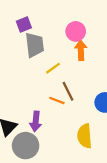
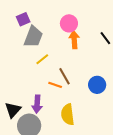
gray trapezoid: (35, 45) -> (33, 37), turned 30
yellow line: (53, 68) -> (42, 59), moved
yellow semicircle: (85, 136) -> (68, 114), moved

